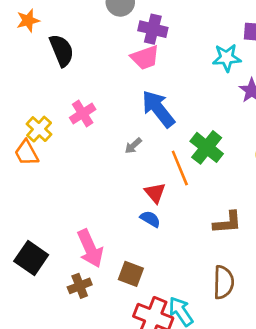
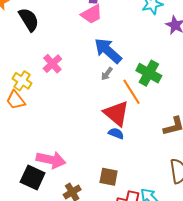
gray arrow: (133, 146) -> (107, 74), moved
red triangle: (155, 193) -> (116, 113), size x1.6
pink arrow: (90, 248) -> (51, 160), moved, turned -44

